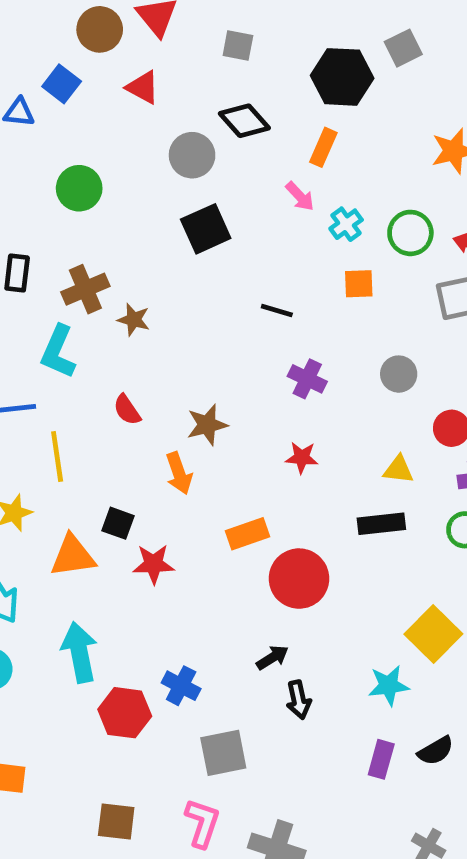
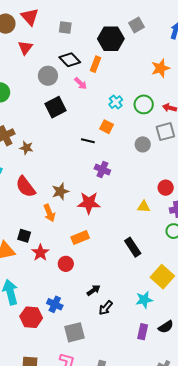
red triangle: (143, 87) -> (25, 48), turned 42
orange rectangle: (323, 147) -> (96, 64), moved
pink arrow: (300, 196) -> (81, 83), moved
orange square: (359, 284) -> (107, 127), moved, turned 32
gray circle: (399, 374) -> (143, 144), moved
red semicircle: (127, 410) -> (26, 187), size x1.6
red star: (302, 458) -> (89, 203), moved, size x1.6
black rectangle: (381, 524) -> (133, 247), moved, turned 66
red star: (154, 564) -> (40, 253), turned -30
red circle: (299, 579) -> (66, 264), moved, size x0.6
black arrow: (299, 700) -> (106, 308), turned 56

